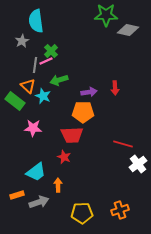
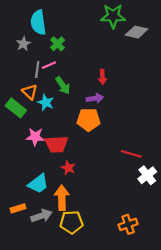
green cross: (51, 51) -> (58, 44), moved
green arrow: (59, 80) -> (63, 85), turned -108
red arrow: (115, 88) -> (102, 77), moved
red trapezoid: (72, 135) -> (56, 144), moved
orange arrow: (58, 185) -> (62, 198), size x1.6
yellow pentagon: (82, 213) -> (71, 222), moved

